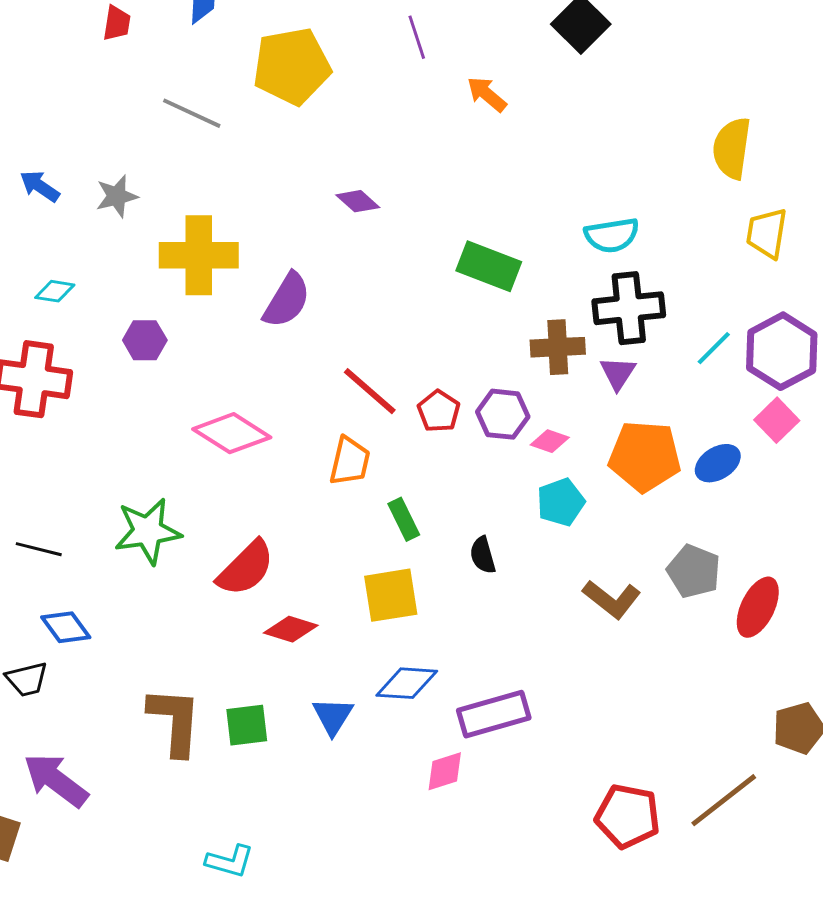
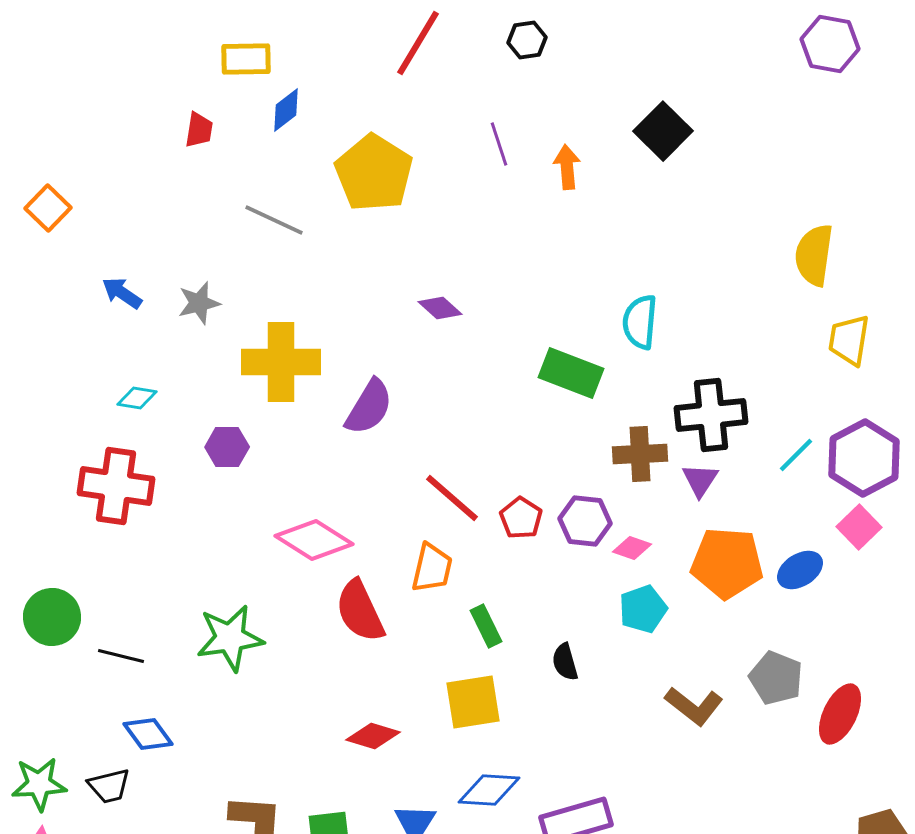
yellow pentagon: (292, 66) -> (374, 173), turned -30
orange arrow: (487, 94) -> (567, 167), moved, turned 45
cyan semicircle: (612, 235) -> (640, 322), moved, turned 104
red semicircle: (246, 568) -> (360, 611), moved, turned 110

